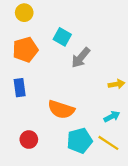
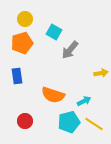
yellow circle: (24, 13) -> (25, 19), moved
cyan arrow: (112, 116) -> (84, 101), moved

